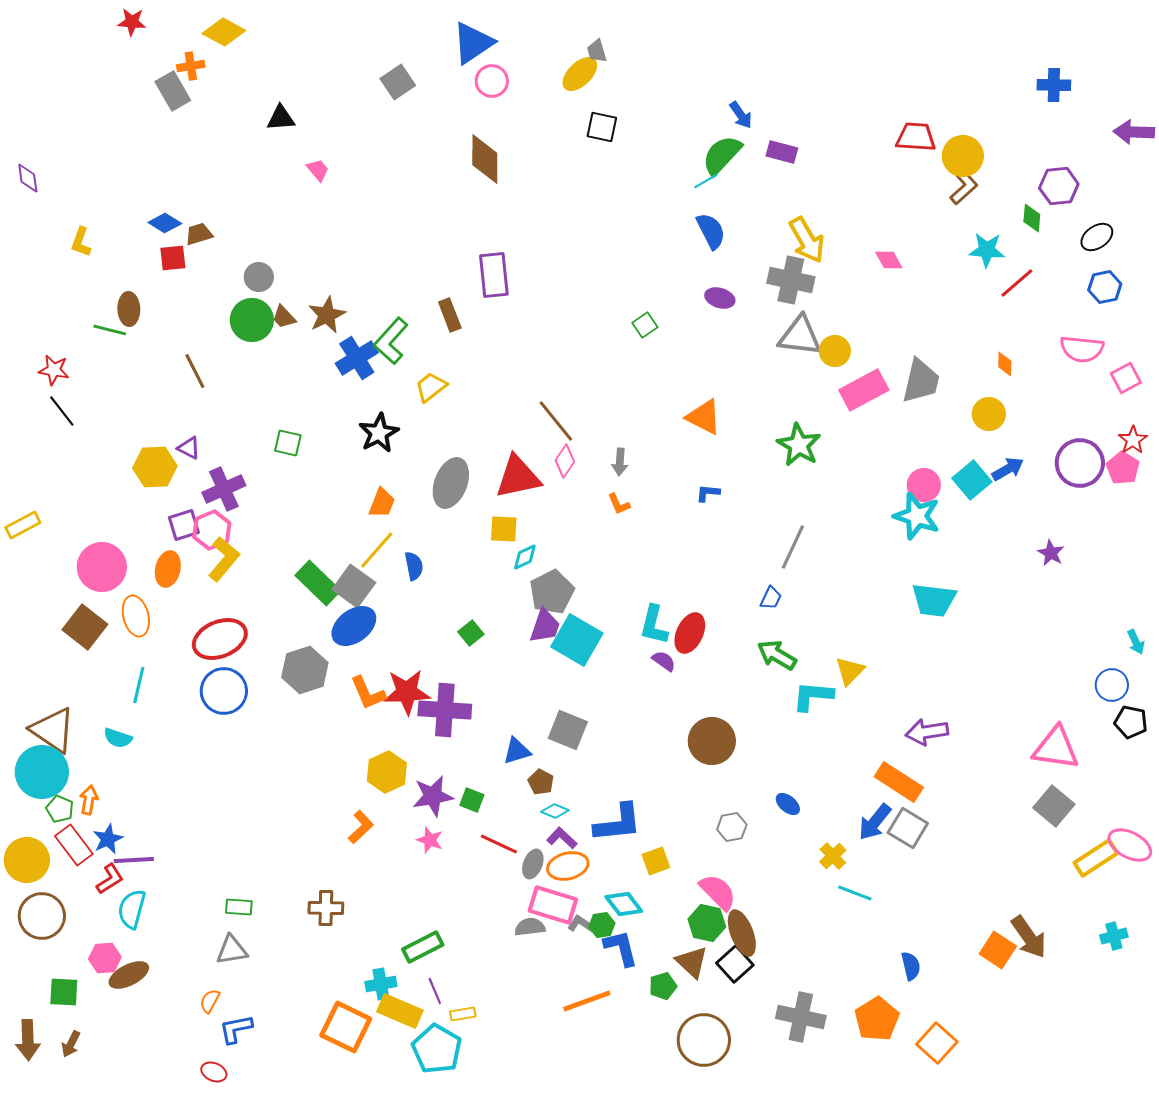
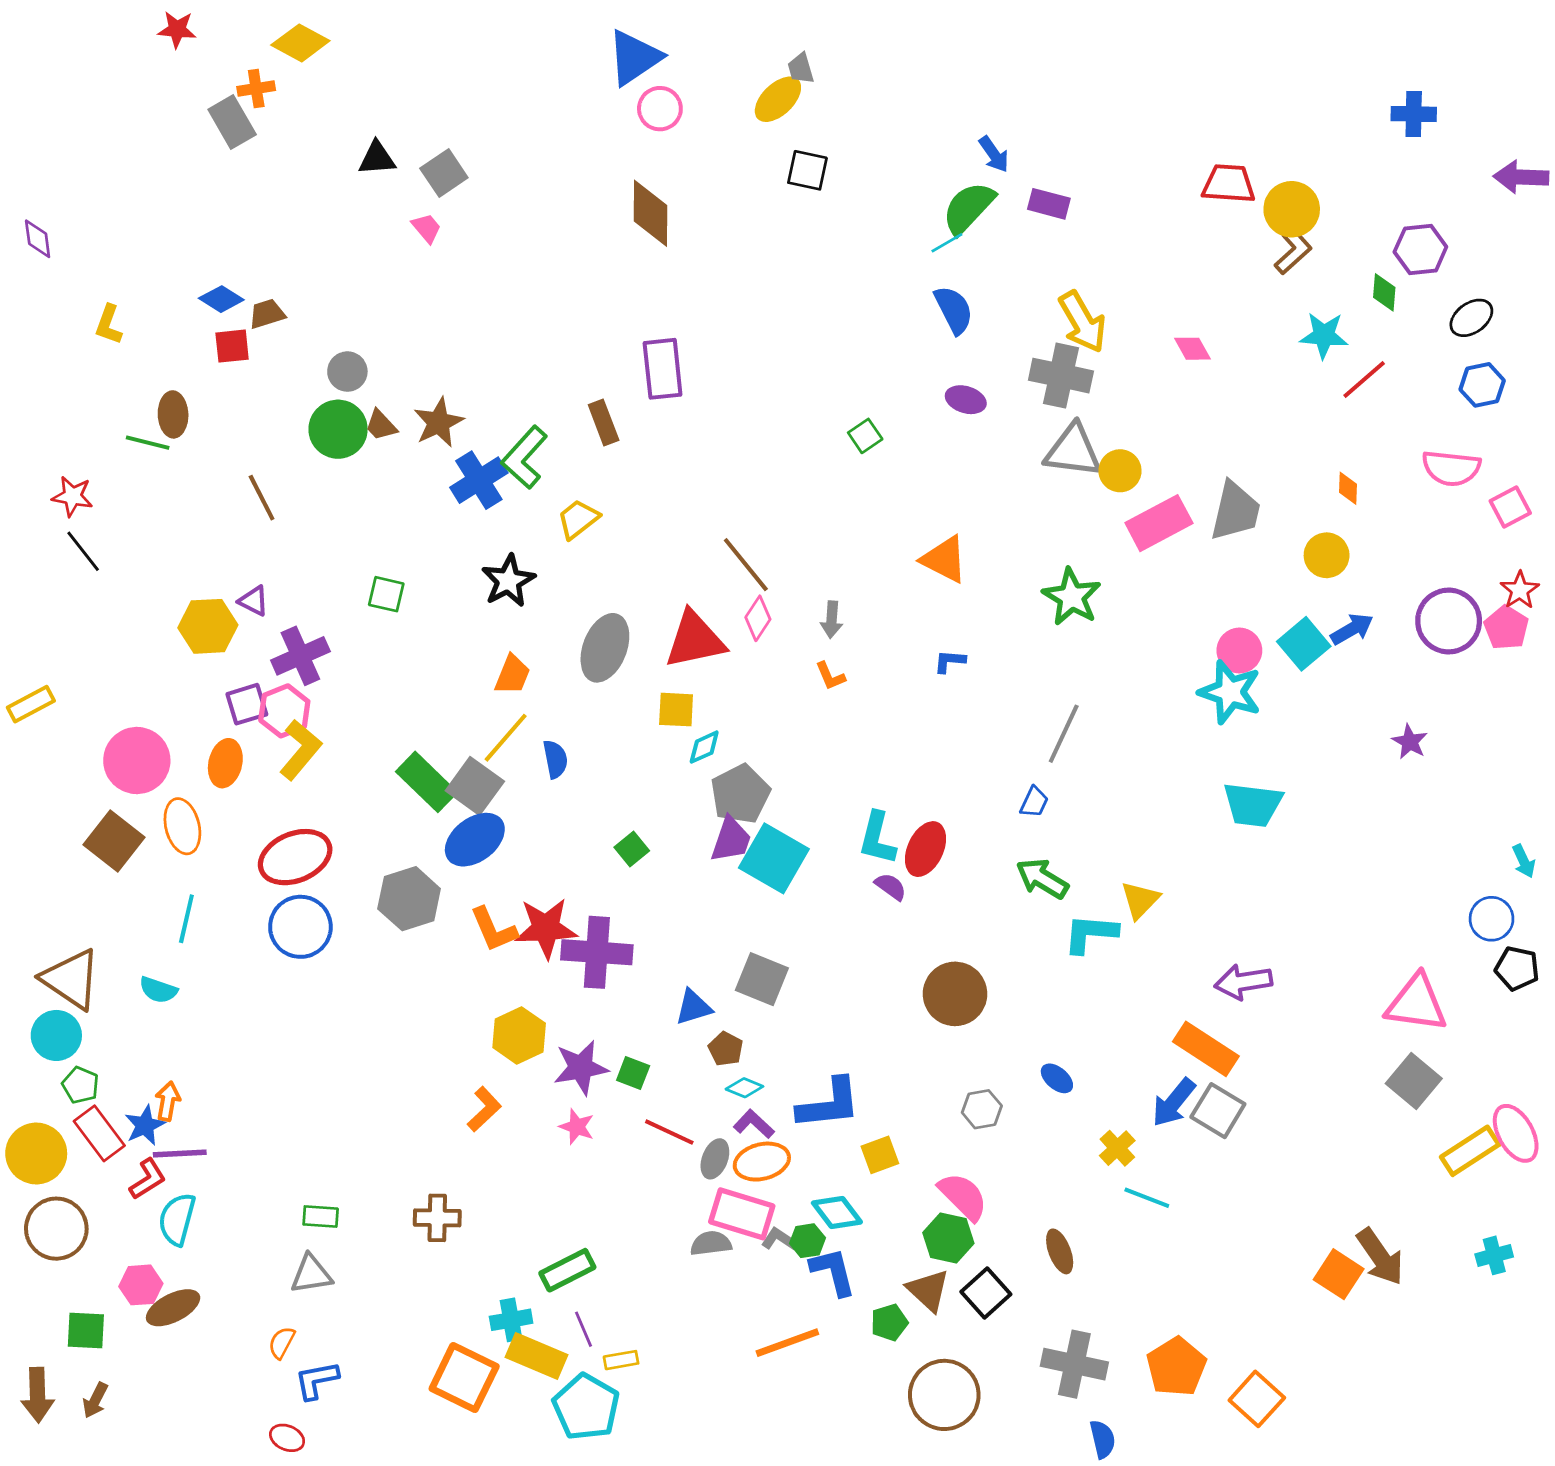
gray square: (398, 82) -> (444, 173), moved
cyan circle: (42, 772) -> (56, 1035), size x0.7
orange arrow: (89, 800) -> (168, 1101), moved
pink ellipse: (1130, 845) -> (1516, 1133), turned 33
brown ellipse: (742, 933) -> (1060, 1251), moved, size x0.7
blue semicircle: (911, 966) -> (1103, 1439), moved

